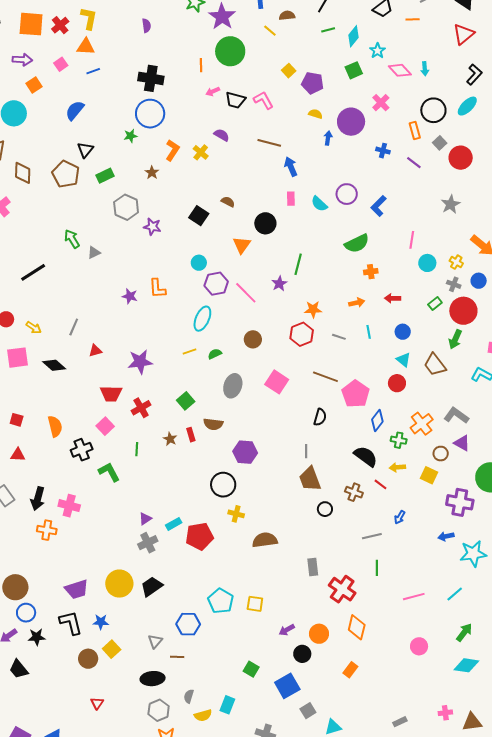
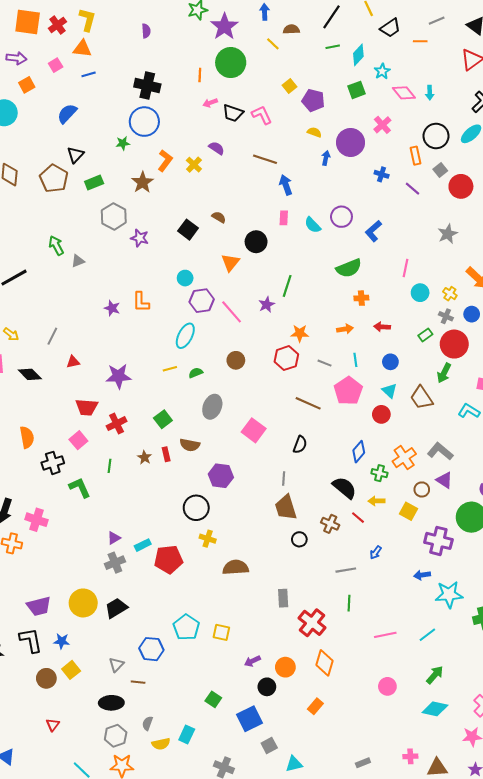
brown star: (152, 173) -> (142, 182), size x1.5
pink square: (277, 382) -> (254, 430), moved
pink pentagon: (356, 394) -> (348, 391), moved

